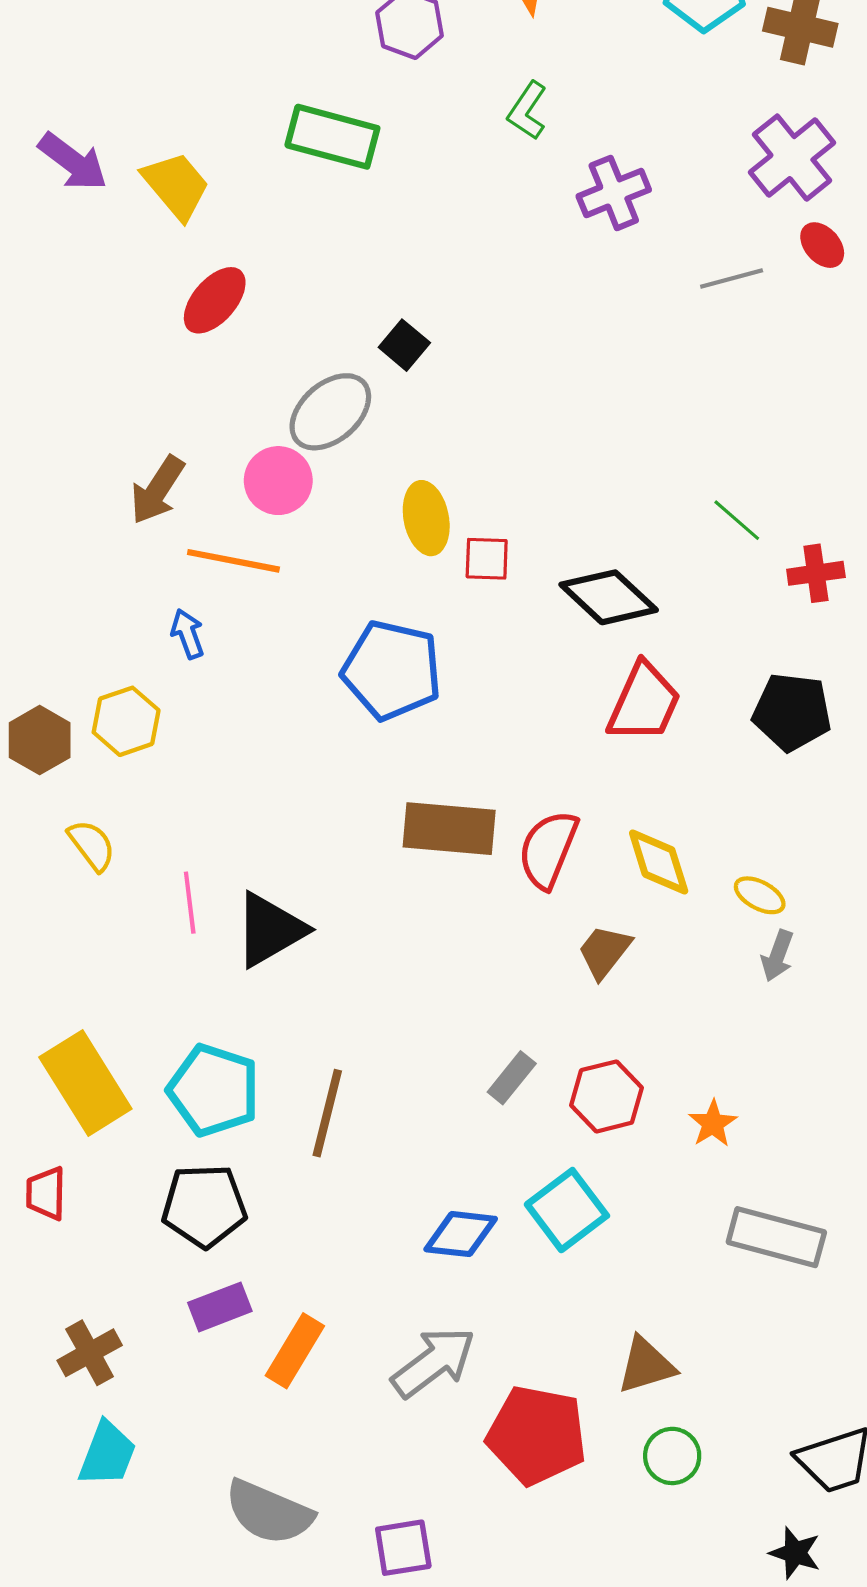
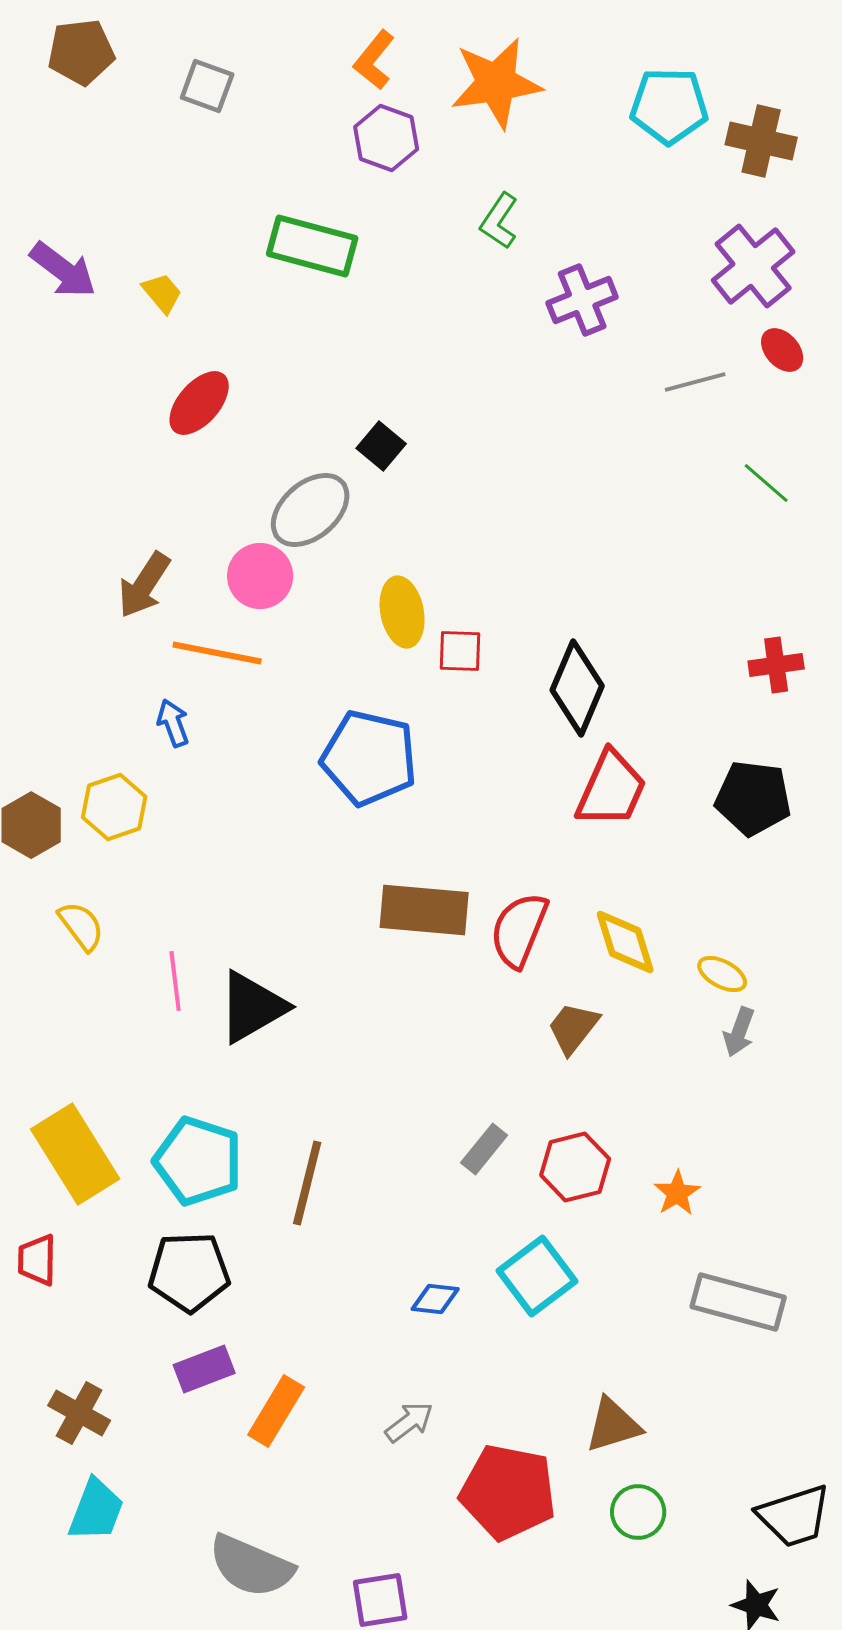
yellow trapezoid: (176, 186) -> (162, 293), size x0.6
green line: (737, 520) -> (766, 483), moved
black diamond: (609, 597) -> (577, 688), turned 70
blue diamond: (461, 1234) -> (435, 1299), size x0.7
brown cross: (90, 1353) -> (79, 1413), turned -32
gray arrow: (434, 1362) -> (409, 1422), size x0.6

